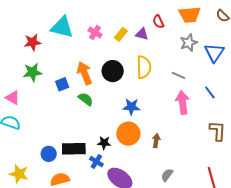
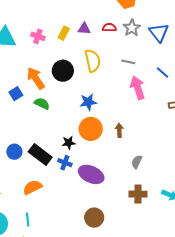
red semicircle: (158, 22) -> (109, 28), moved, turned 128
black rectangle: (74, 149) -> (40, 155), turned 50
blue circle: (49, 154) -> (14, 152), moved

